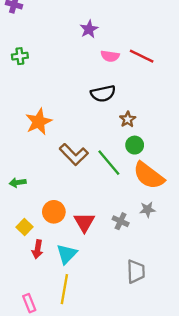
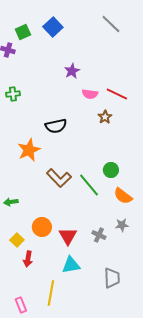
black semicircle: (103, 94) -> (56, 126), moved
brown star: (128, 119) -> (105, 117), moved
orange semicircle: (149, 176) -> (123, 196), size x0.7
cyan triangle: (67, 254) -> (71, 265), moved, turned 36

